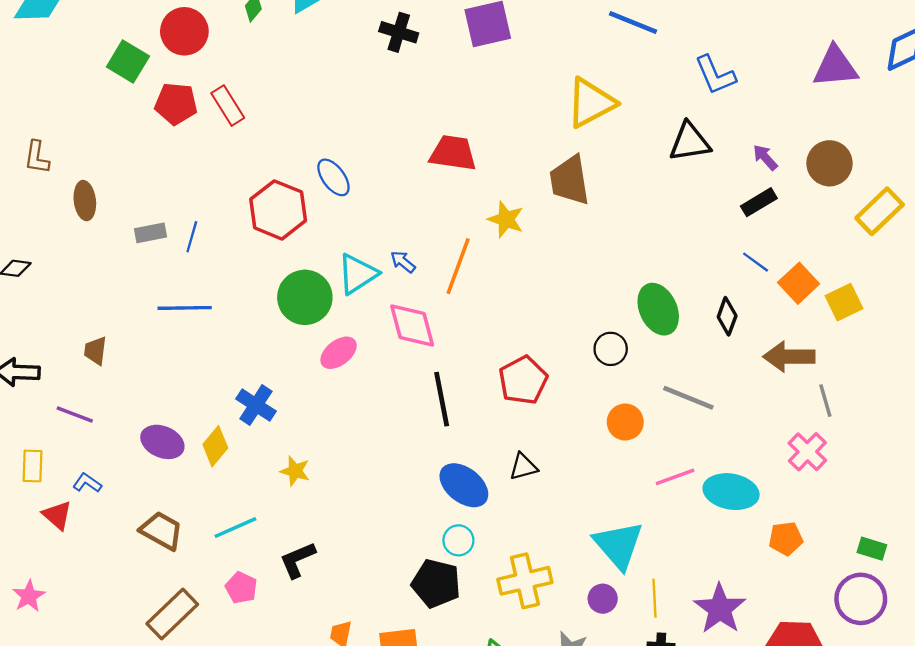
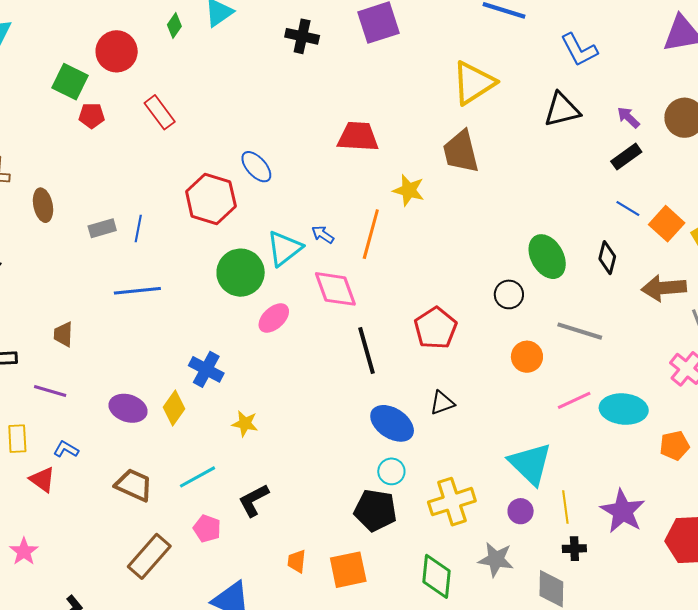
red pentagon: (176, 104) -> (92, 116), moved, size x0.7

